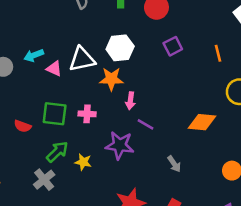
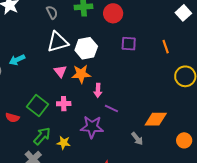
purple square: (173, 46) -> (129, 44), turned 35
white triangle: (82, 59) -> (58, 42), moved
pink triangle: (54, 69) -> (60, 71), moved, turned 32
green square: (55, 114) -> (37, 106), turned 35
orange diamond: (202, 122) -> (156, 119), moved

